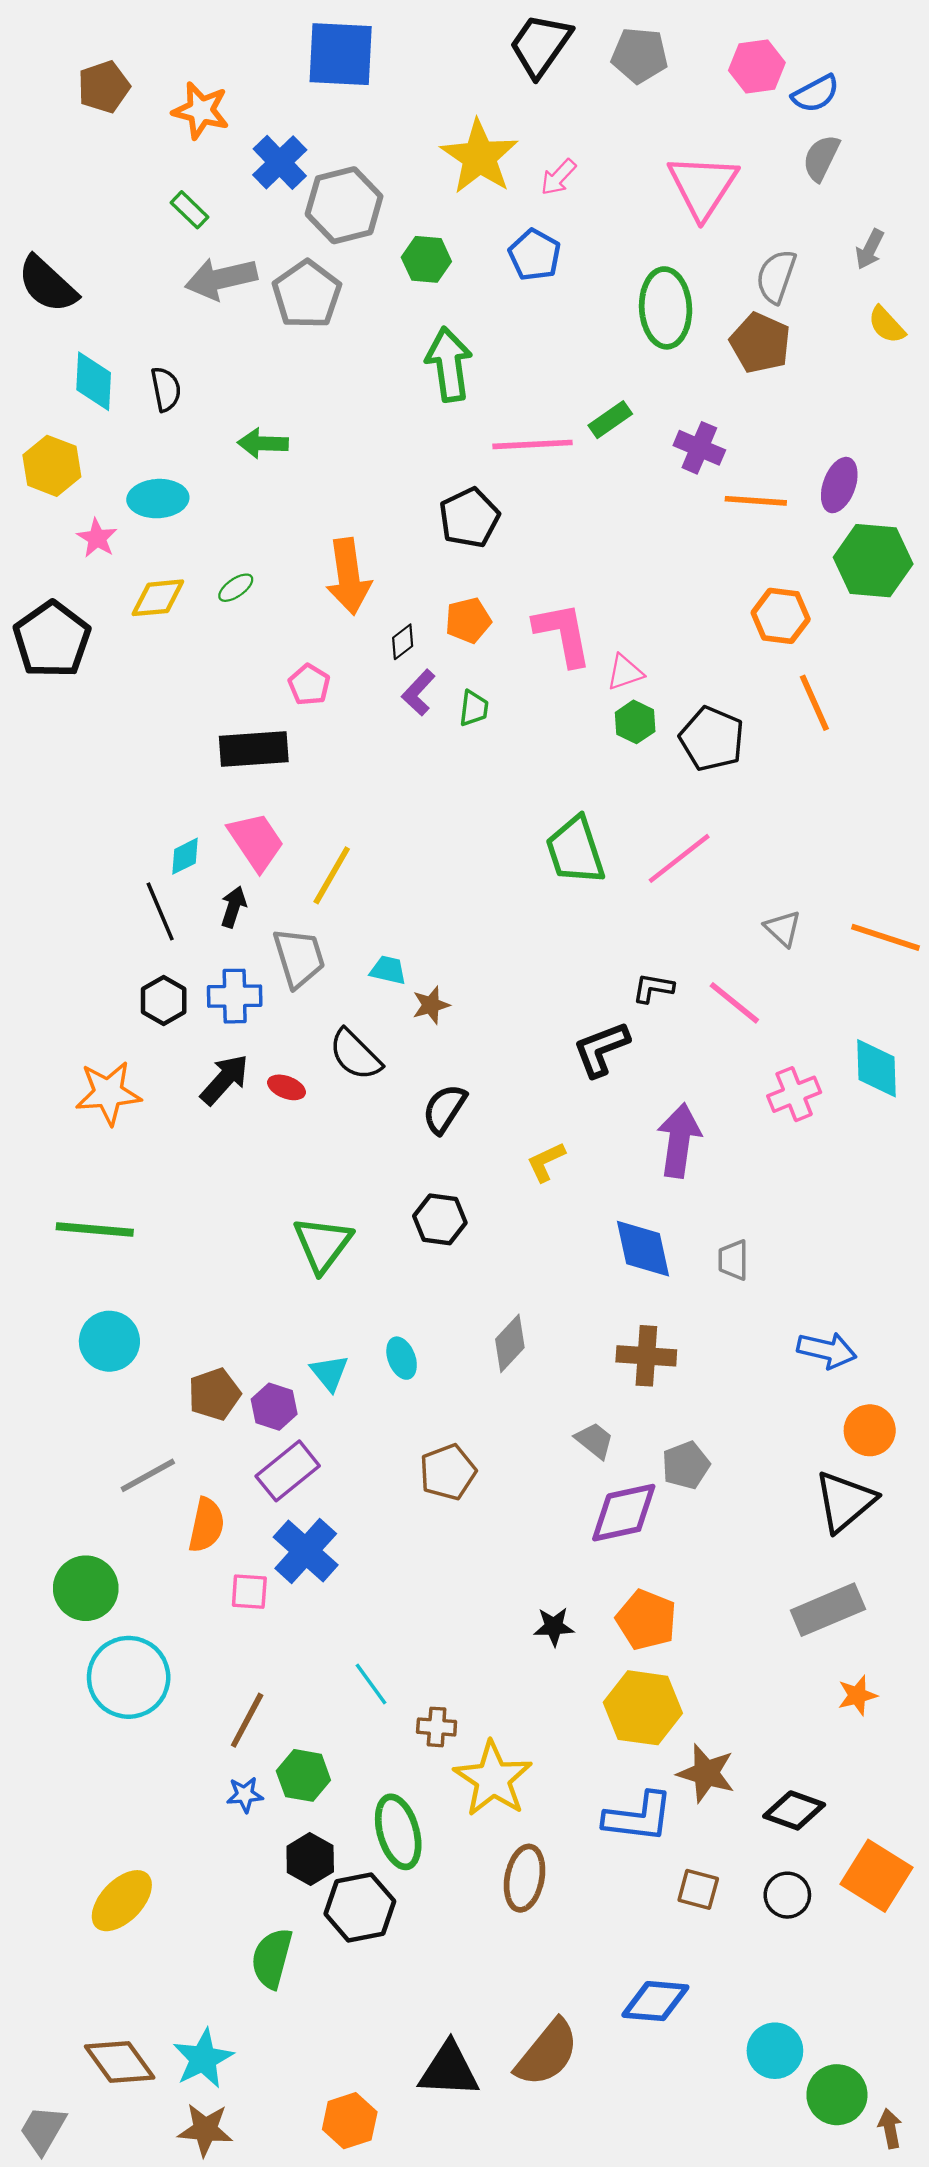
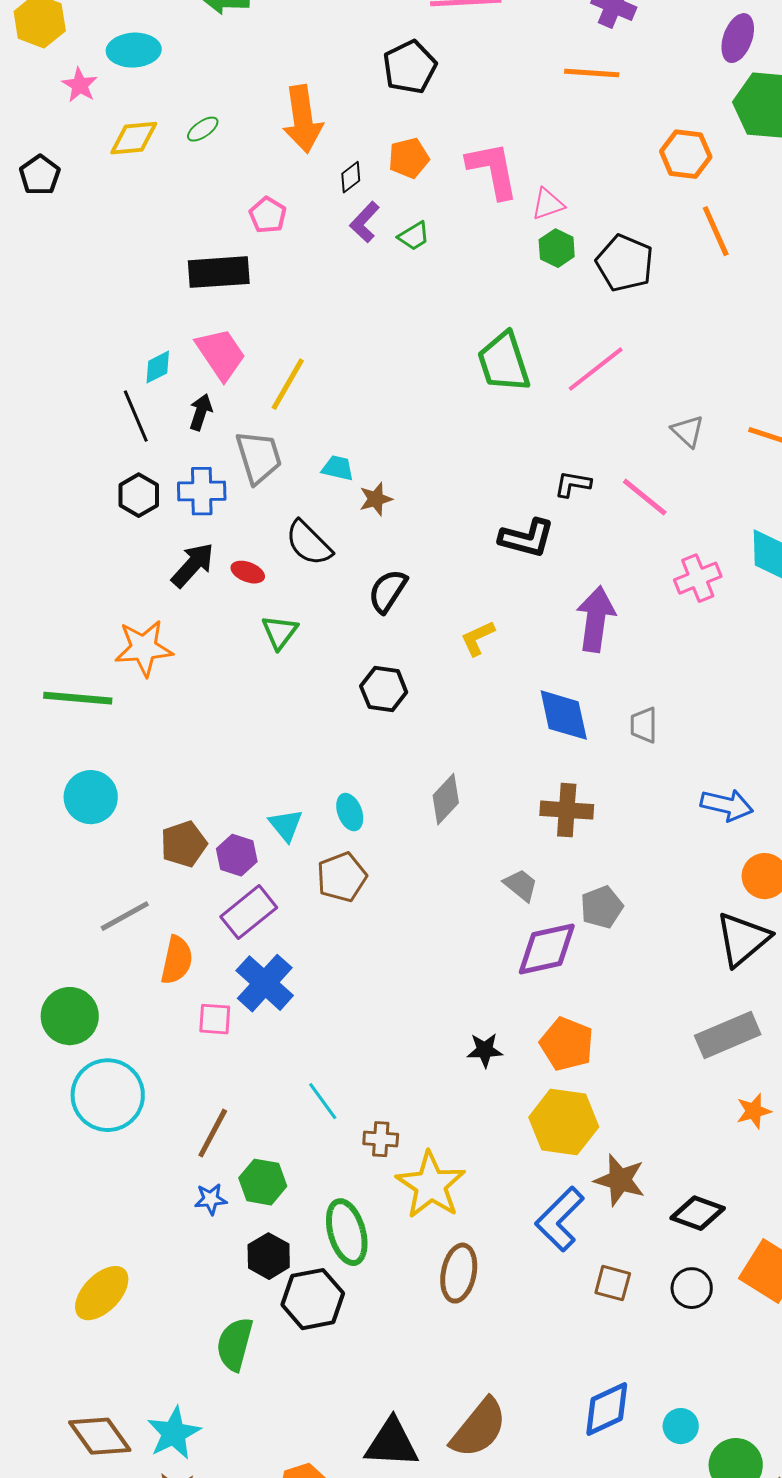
orange line: (756, 501) -> (592, 73), moved
black pentagon: (52, 640) -> (40, 175), size x0.6
green trapezoid: (474, 708) -> (414, 236), turned 52
black L-shape: (601, 1049) -> (527, 538), turned -144
orange star: (108, 1093) -> (144, 648), moved
green triangle: (323, 1244) -> (280, 632), moved, size x0.7
brown pentagon: (448, 1472) -> (342, 877), moved
blue L-shape: (638, 1817) -> (560, 1219), turned 128
blue diamond: (655, 2001) -> (607, 1409), moved, turned -30
cyan circle: (775, 2051) -> (681, 1426), size x0.7

